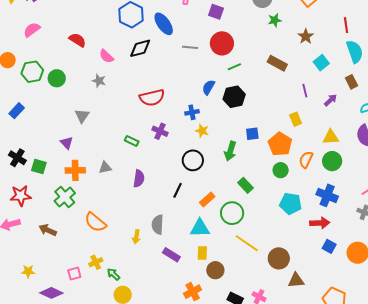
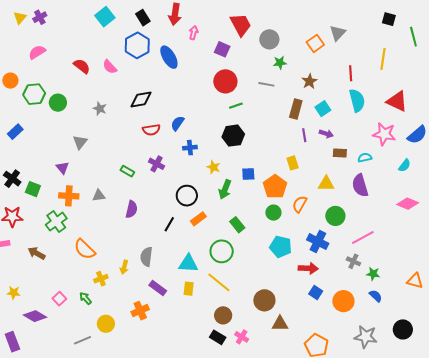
gray line: (190, 47) -> (266, 84), moved
black diamond: (140, 48) -> (141, 99), moved
pink semicircle: (106, 56) -> (110, 67), moved
brown rectangle: (277, 63) -> (296, 109), moved, turned 72
brown rectangle: (351, 82) -> (340, 153), moved, turned -64
blue semicircle: (209, 87) -> (177, 123), moved
red semicircle: (152, 98) -> (151, 130), size x0.7
purple arrow: (330, 100) -> (326, 134), moved, turned 56
yellow star: (202, 131) -> (213, 167), moved
green circle: (332, 161) -> (335, 216), moved
orange rectangle: (207, 200) -> (198, 219), moved
yellow line: (247, 243) -> (219, 282), moved
yellow cross: (96, 262) -> (101, 279), moved
brown circle: (215, 270) -> (223, 315), moved
pink square: (74, 274) -> (59, 299), turned -32
green arrow: (113, 274) -> (85, 298), moved
orange cross: (193, 292) -> (140, 311), moved

